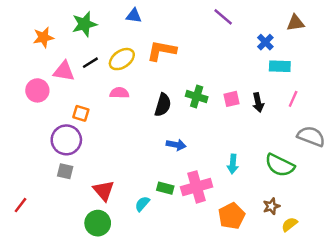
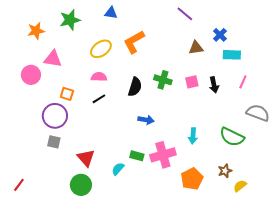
brown triangle: (295, 23) -> (196, 48), moved
orange L-shape: (162, 51) -> (134, 42), turned -40
black line: (90, 63) -> (99, 99), moved
red line: (21, 205) -> (19, 185), moved

